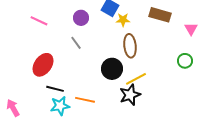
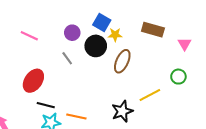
brown ellipse: (130, 46) -> (122, 61), turned 30
black circle: (112, 69) -> (96, 46), moved
yellow line: (136, 79) -> (150, 95), moved

